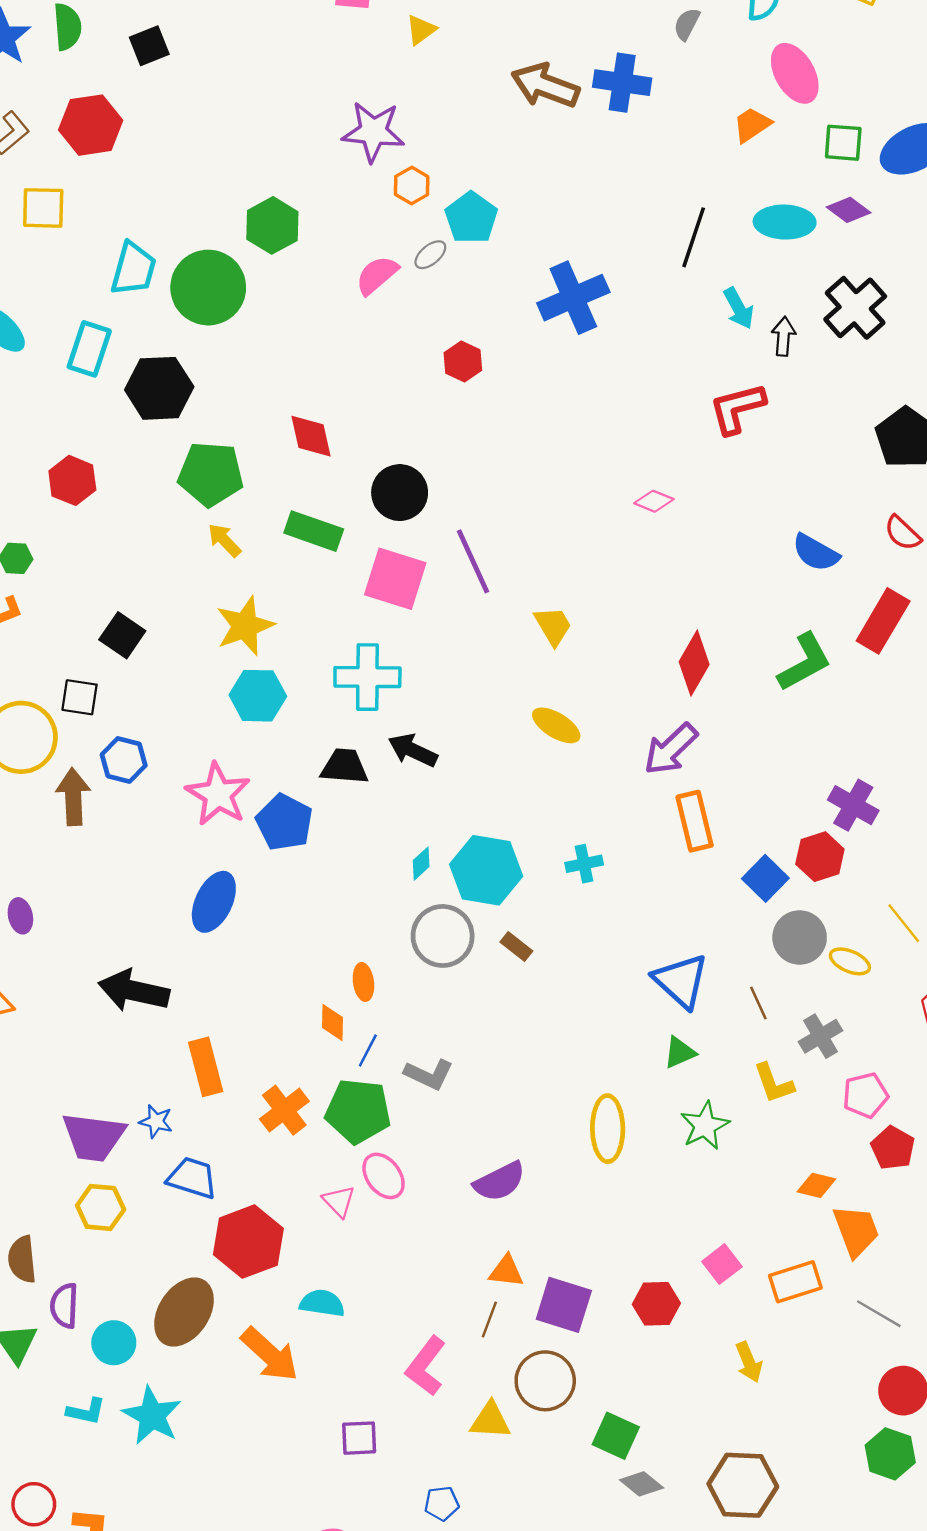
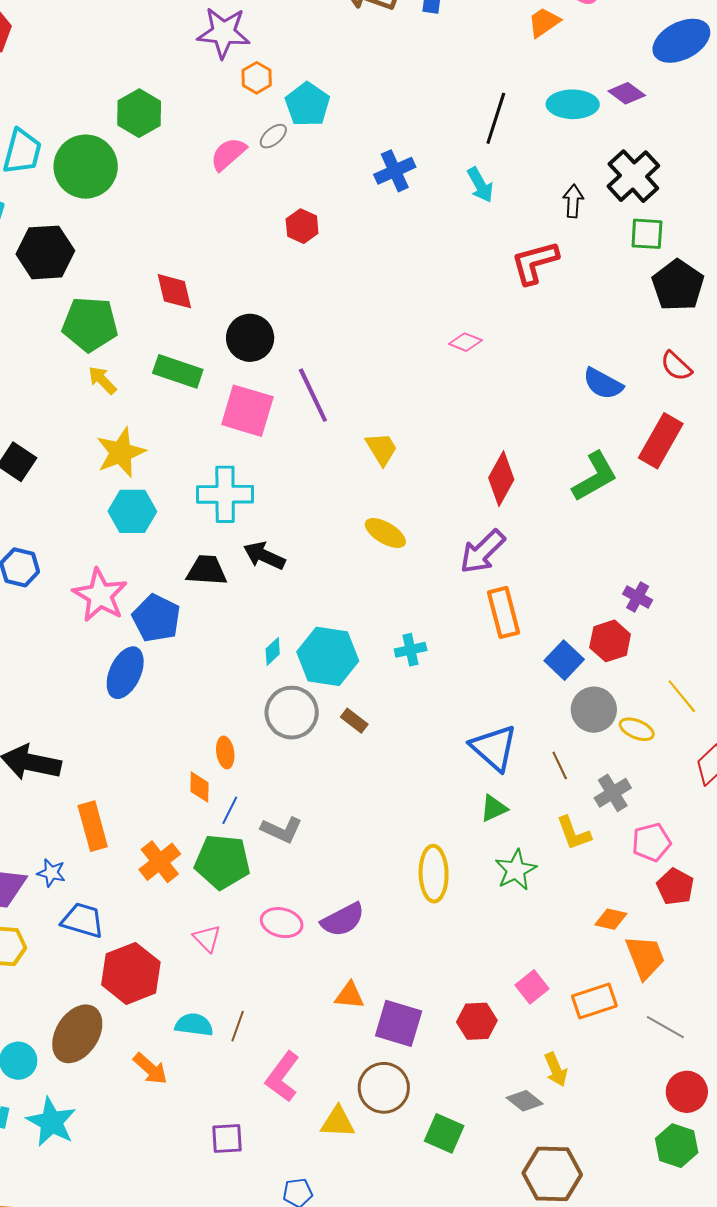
green square: (843, 143) -> (647, 234), moved
blue cross: (573, 298) -> (395, 171), size x0.7
cyan arrow: (739, 308) -> (480, 185), moved
purple cross: (853, 805) -> (638, 597), size x0.7
blue ellipse: (214, 902) -> (125, 673), moved
pink ellipse: (384, 1176) -> (282, 923), moved, turned -39
brown line: (489, 1319) -> (238, 1026), moved
orange arrow: (270, 1354) -> (150, 1069), size x0.7
gray diamond: (642, 1484) -> (525, 1101), moved

